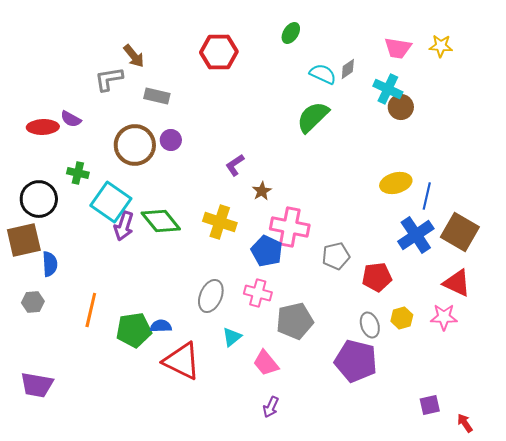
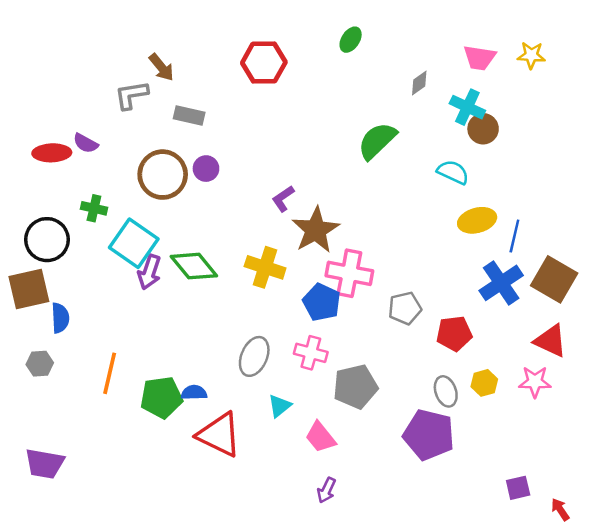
cyan semicircle: (323, 74) -> (453, 172), moved
brown star: (262, 191) -> (316, 230), size x2.0

